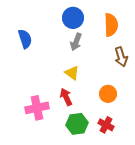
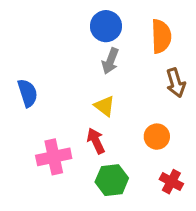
blue semicircle: (25, 39) -> (28, 93), moved
red cross: (106, 125) -> (171, 182), moved

